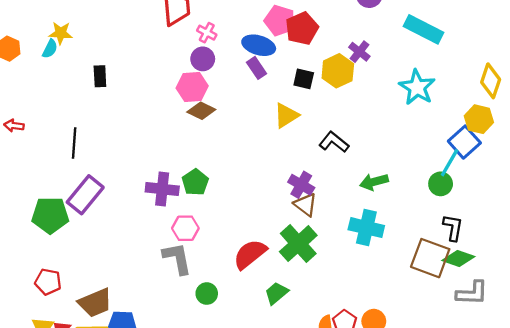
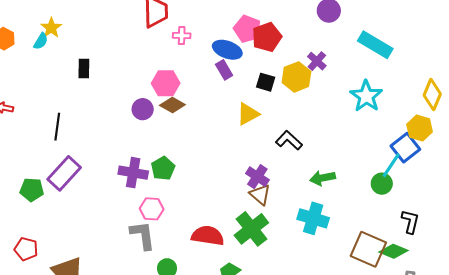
yellow star: (61, 33) -> (51, 28), turned 30
pink cross: (207, 33) -> (182, 36), turned -30
purple circle: (203, 59) -> (143, 109), moved
green pentagon: (50, 215) -> (32, 190), size x0.7
black L-shape: (453, 228) -> (410, 222), moved
red semicircle: (250, 254) -> (208, 236), turned 44

